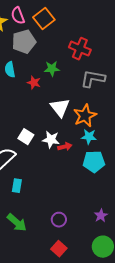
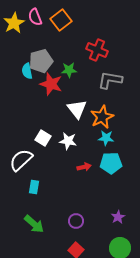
gray pentagon: (24, 42) -> (41, 61), moved
red star: (34, 83) -> (51, 84), size x1.6
red arrow: (65, 147) -> (84, 167), moved

